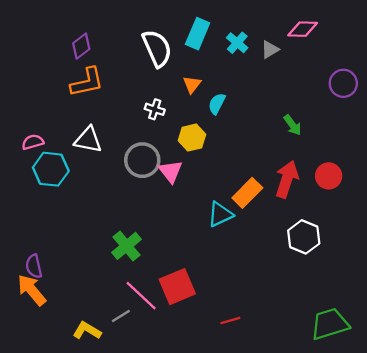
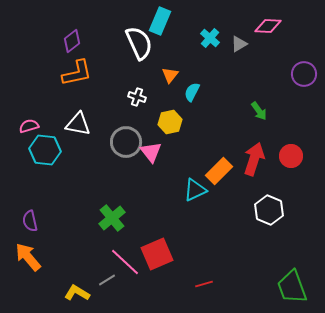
cyan rectangle: (198, 34) -> (160, 21), moved
purple semicircle: (34, 266) -> (30, 221), moved
green trapezoid: (330, 324) -> (292, 287), turned -93

